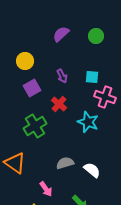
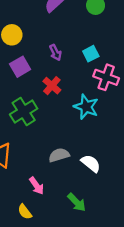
cyan square: (92, 77) -> (91, 54), turned -32

